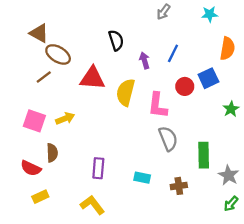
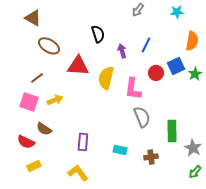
brown triangle: (39, 33) -> (33, 18), moved
brown line: (44, 77) -> (37, 78), moved
green star: (231, 109) -> (195, 74), moved
brown semicircle: (52, 153) -> (44, 129), turned 126

